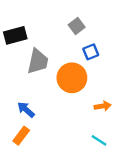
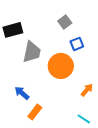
orange arrow: (103, 106) -> (87, 90), turned -40
orange rectangle: (21, 136) -> (35, 112), moved

